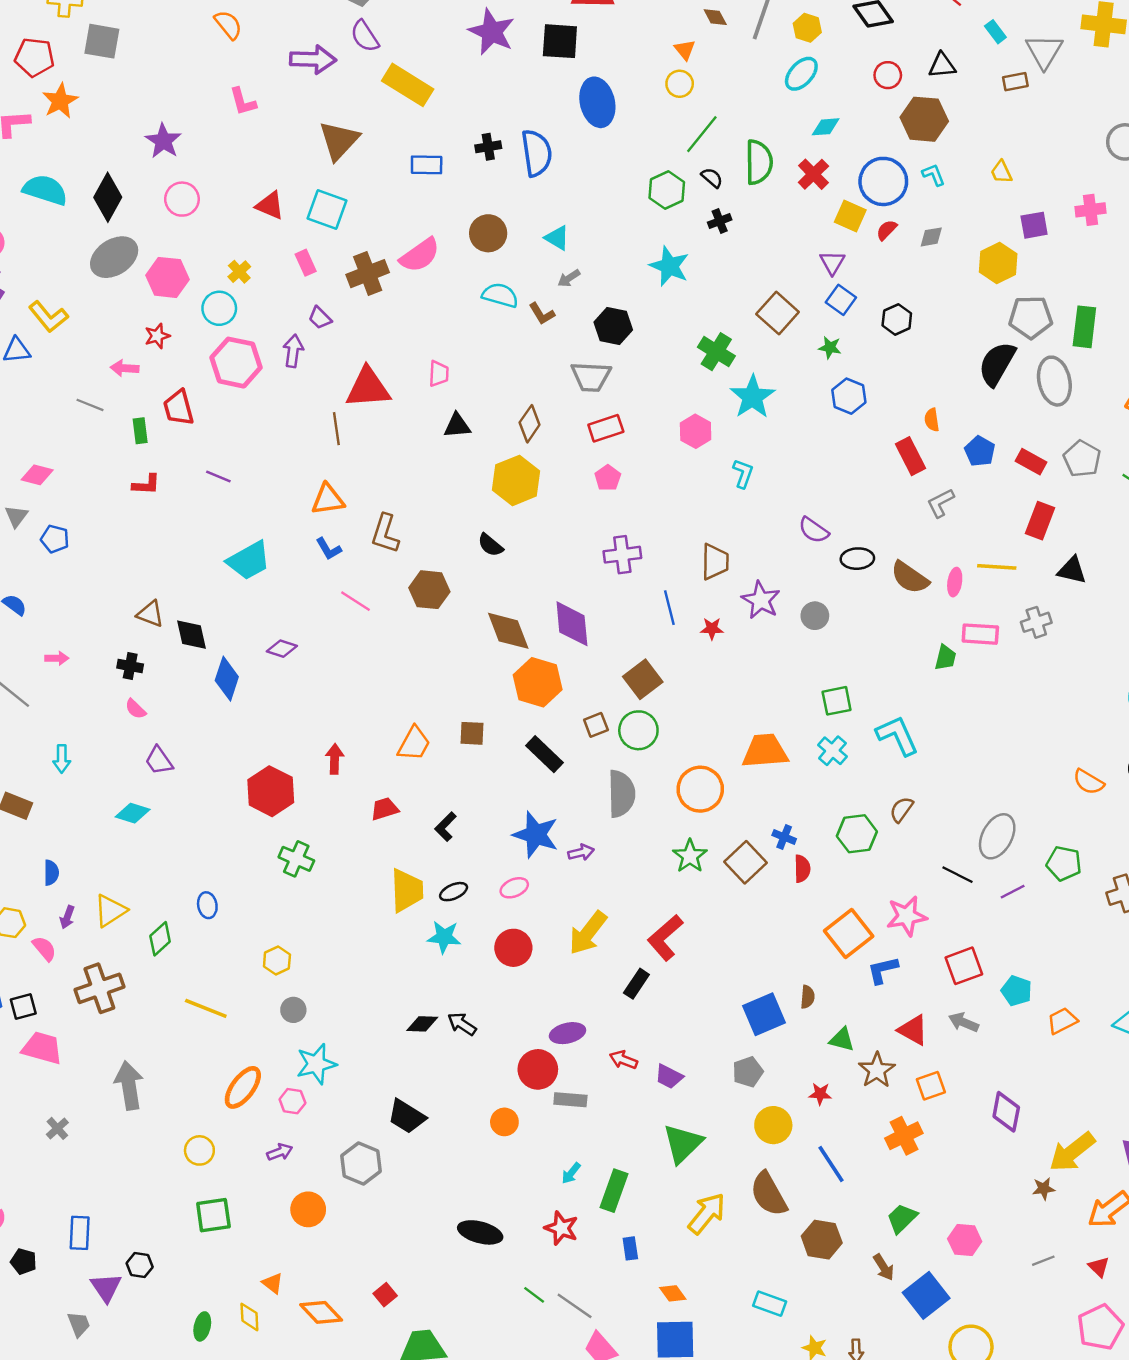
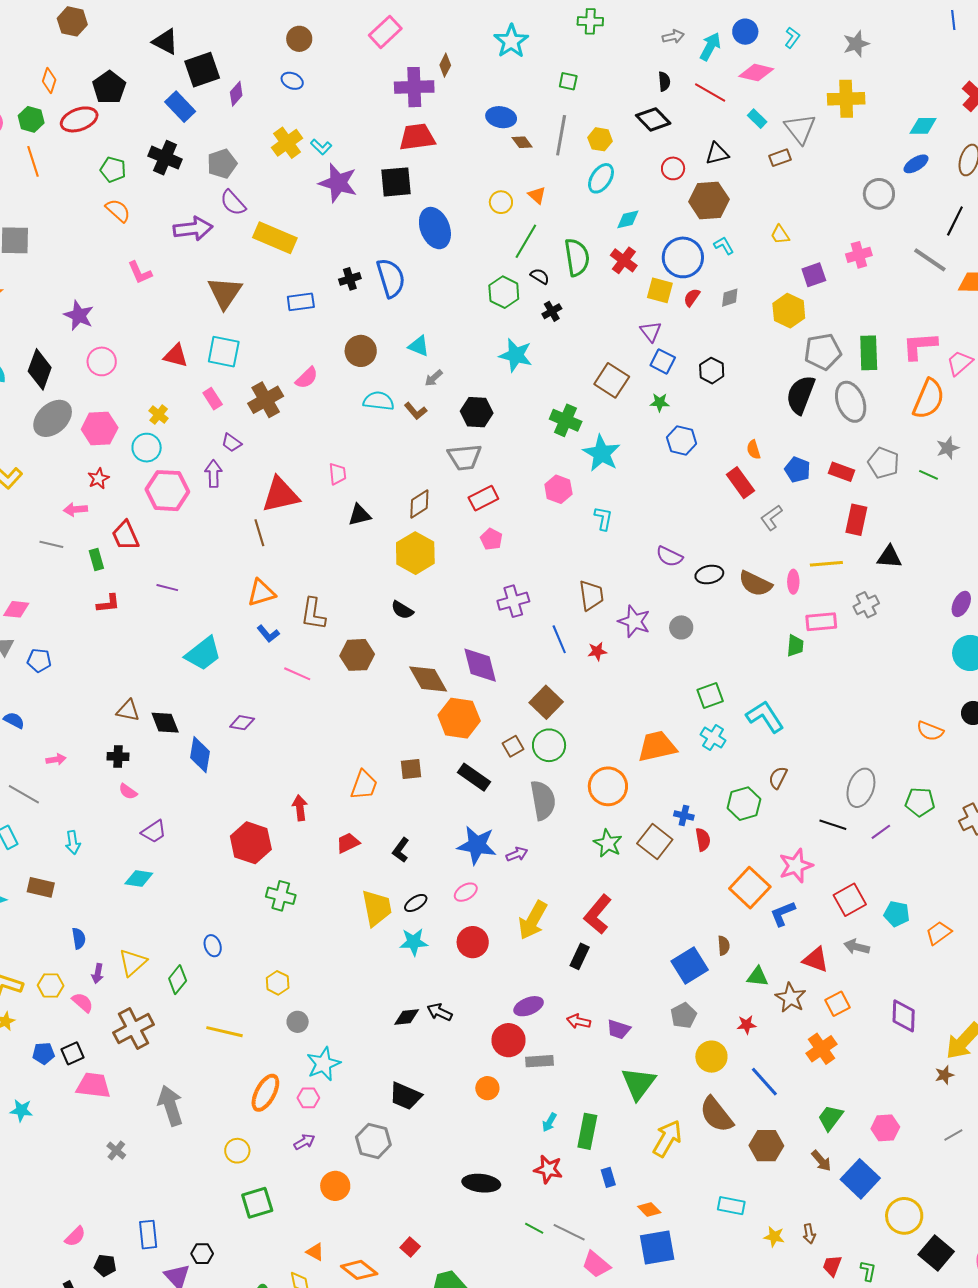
orange triangle: (685, 50) -> (537, 195), moved
pink semicircle: (420, 255) -> (307, 378), size x0.7
brown diamond: (530, 424) -> (419, 504), turned 32
purple trapezoid: (159, 761) -> (154, 832), turned -80

